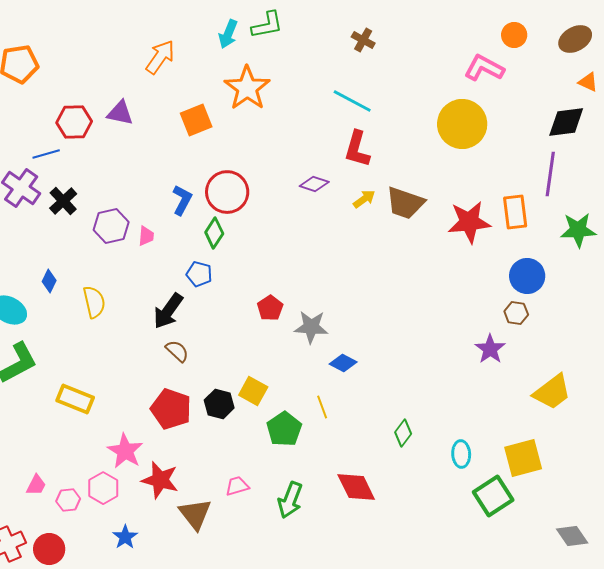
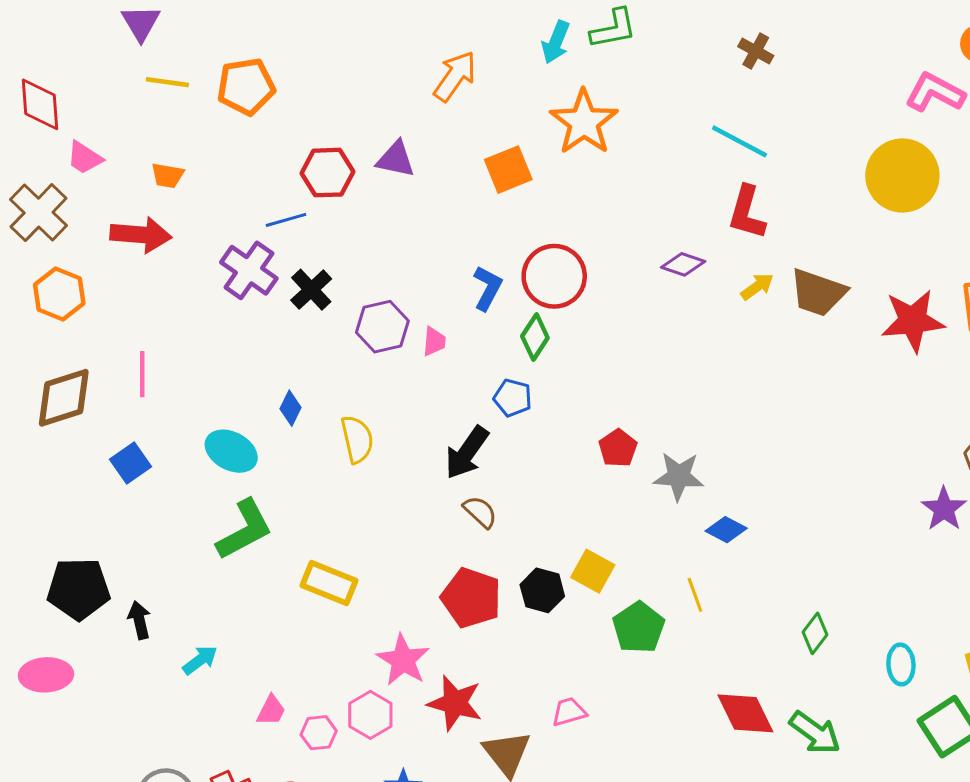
green arrow: (290, 500) -> (815, 733), moved, turned -75

